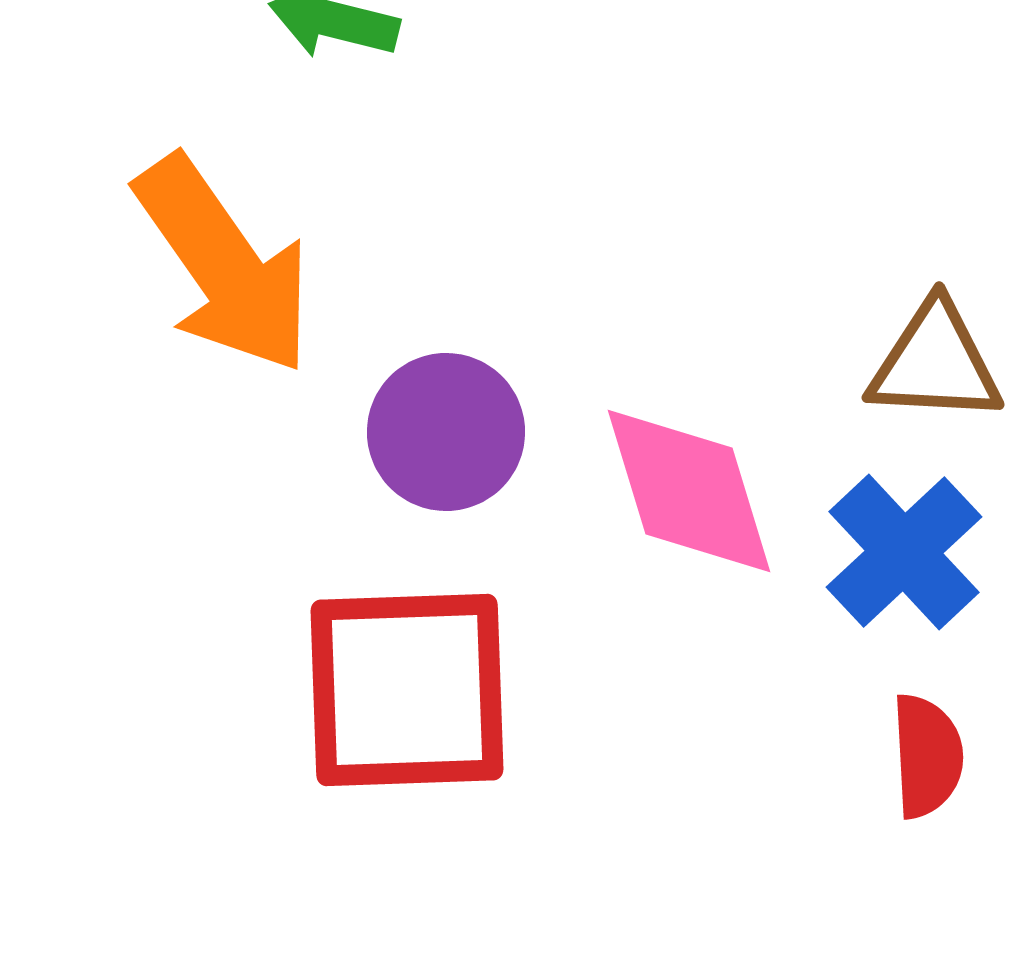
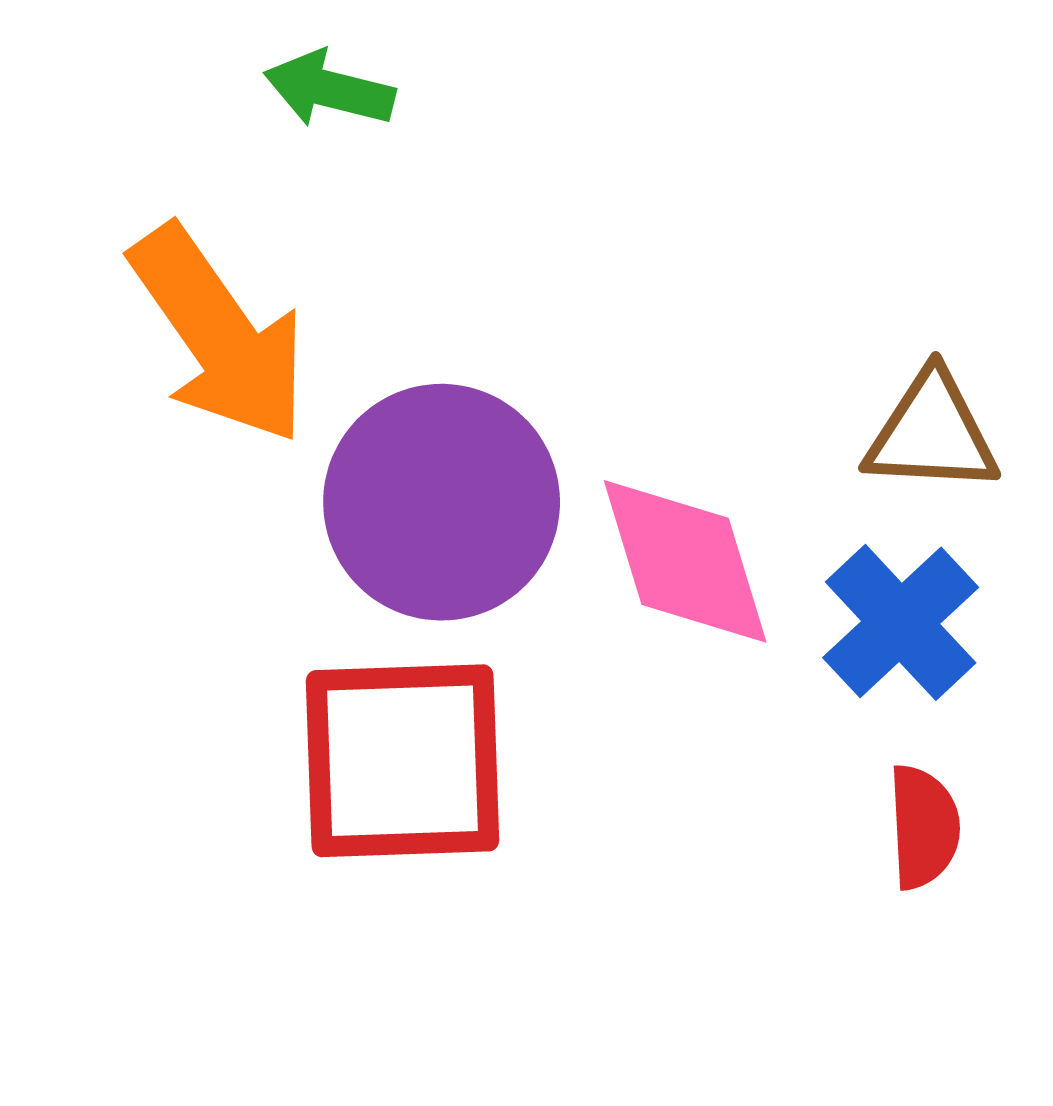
purple circle: (446, 432) -> (442, 502), size x1.5

